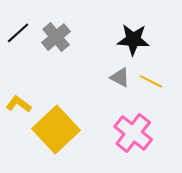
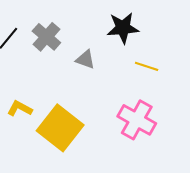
gray triangle: (120, 77) -> (85, 59), moved

